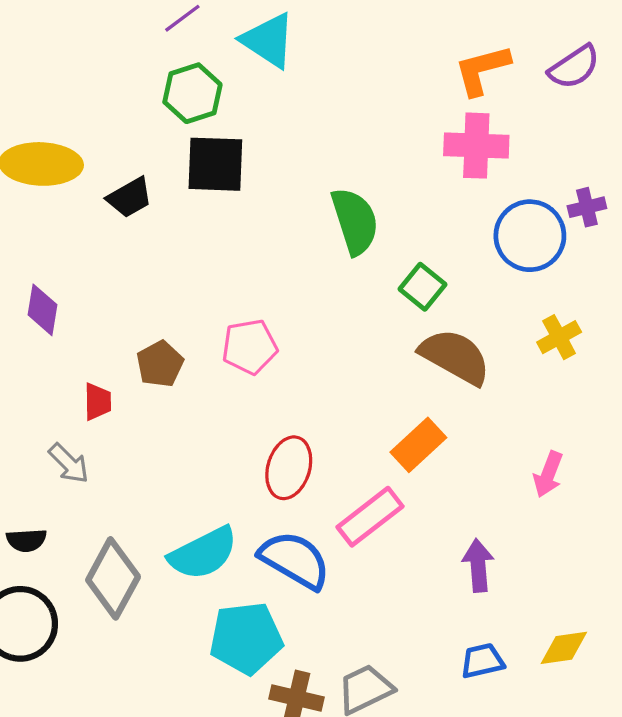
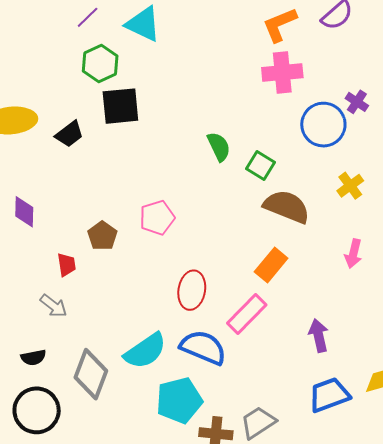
purple cross: (587, 207) -> (357, 102), turned -35
green semicircle: (355, 221) -> (219, 147), moved, size x0.7
pink arrow: (548, 474) -> (353, 254), moved
blue trapezoid: (482, 661) -> (329, 395), size x1.5

